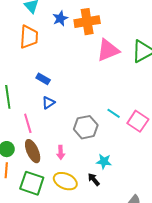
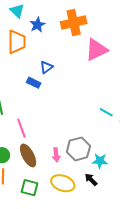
blue star: (60, 18) -> (37, 25), moved
blue triangle: (48, 103) -> (46, 67), moved
gray hexagon: (86, 127) -> (78, 149), moved
green square: (32, 183) -> (30, 188), size x0.7

